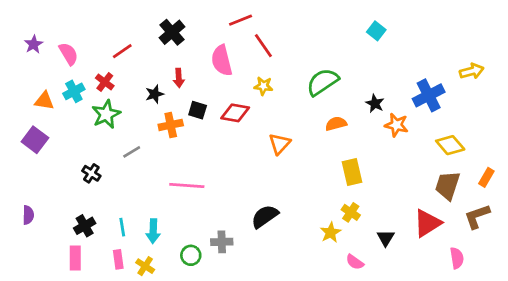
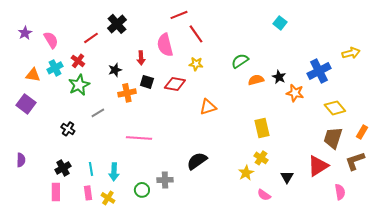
black cross: (172, 32) -> (117, 24), moved
red arrow: (179, 78) -> (141, 58), moved
green semicircle: (323, 82) -> (240, 61), size x0.7
orange semicircle: (336, 124) -> (256, 80), moved
orange triangle: (280, 144) -> (208, 107), turned 30

